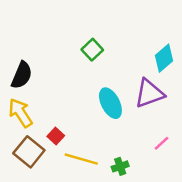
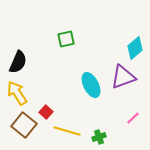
green square: (92, 50) -> (66, 39), moved, turned 30

